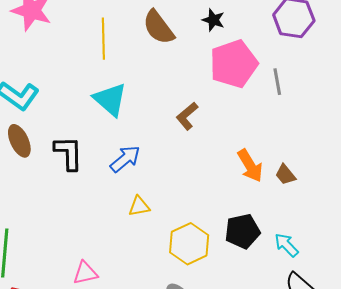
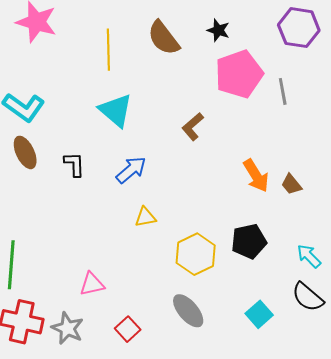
black L-shape: (68, 153) -> (74, 164), size x0.7
cyan arrow: (286, 245) -> (309, 256), moved

